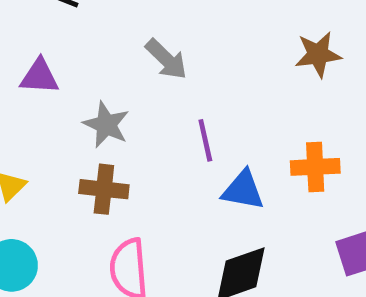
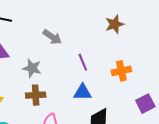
purple line: (205, 140) -> (83, 62), moved
blue triangle: (243, 190) -> (83, 92), moved

